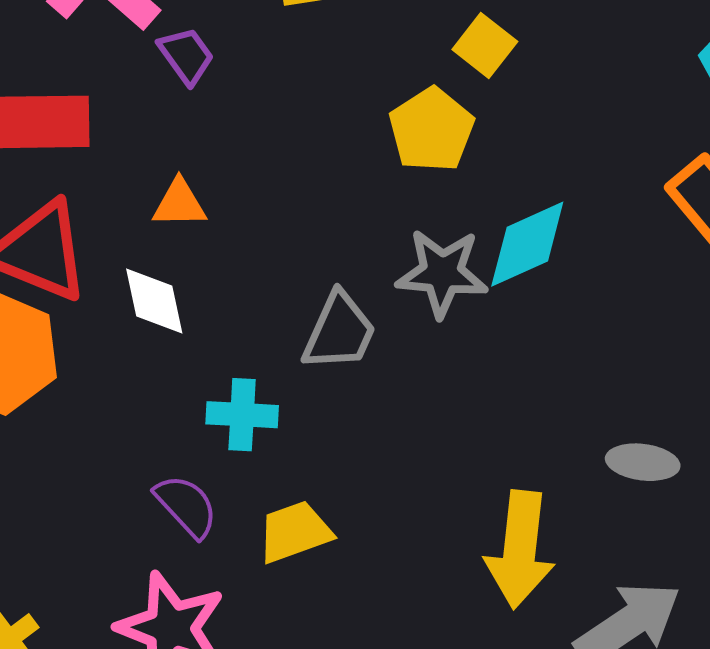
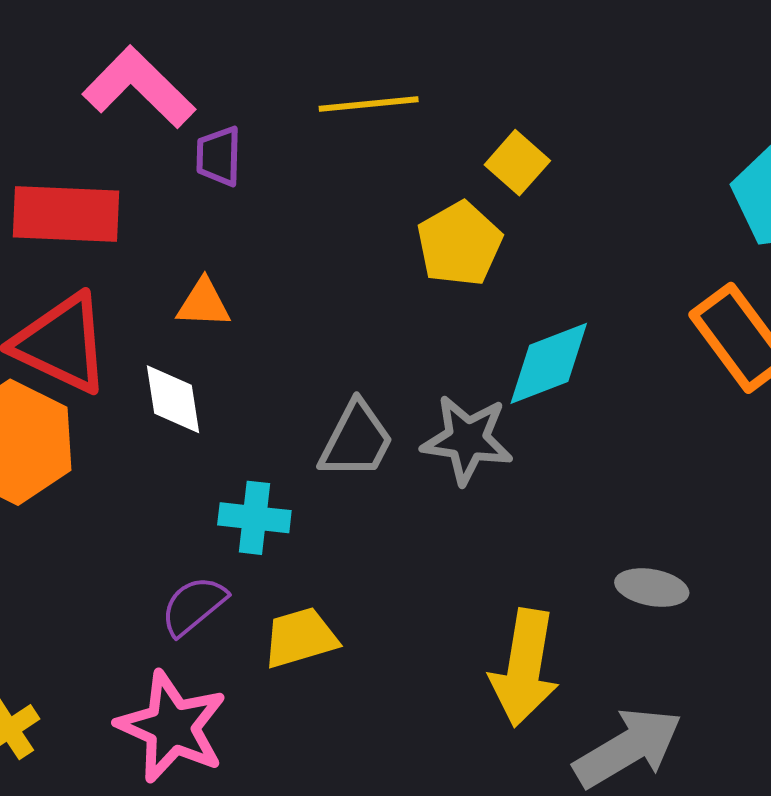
purple trapezoid: (186, 56) -> (219, 156), turned -146
gray star: (442, 273) -> (467, 440), moved
purple semicircle: (186, 506) -> (194, 606), turned -90

